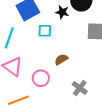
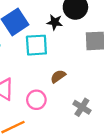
cyan square: (45, 31) -> (36, 45), size x1.5

